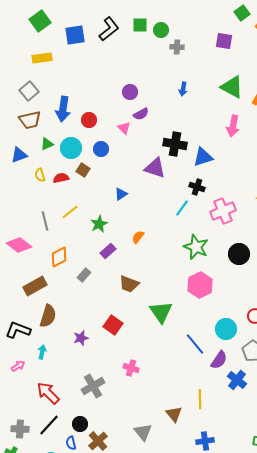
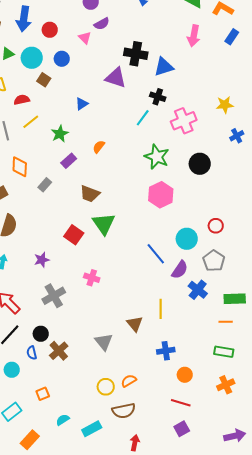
red semicircle: (61, 178) -> (22, 100), moved
orange diamond: (59, 257) -> (20, 167), turned -60
green triangle: (161, 312) -> (104, 224), moved
purple star: (81, 338) -> (42, 260), moved

